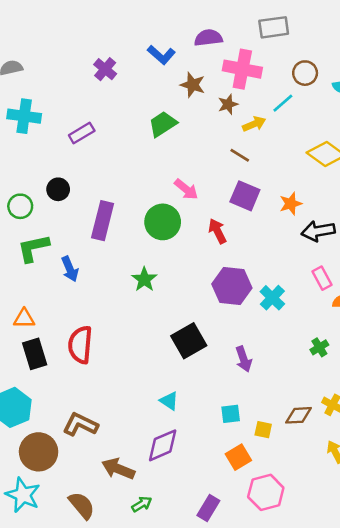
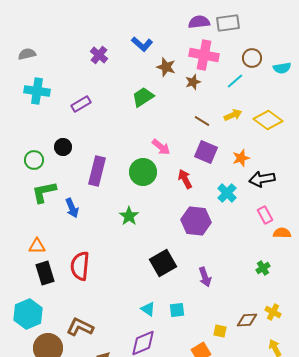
purple semicircle: (208, 38) -> (199, 22), moved
yellow arrow: (254, 124) -> (233, 115), moved
cyan cross: (272, 298) -> (227, 193), moved
cyan square: (231, 414) -> (177, 310), moved

